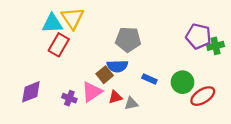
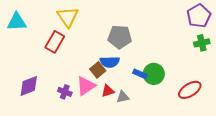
cyan triangle: (52, 23) -> (17, 22), moved
purple pentagon: (198, 36) -> (199, 16), moved, turned 30
green circle: (182, 82) -> (154, 74), moved

